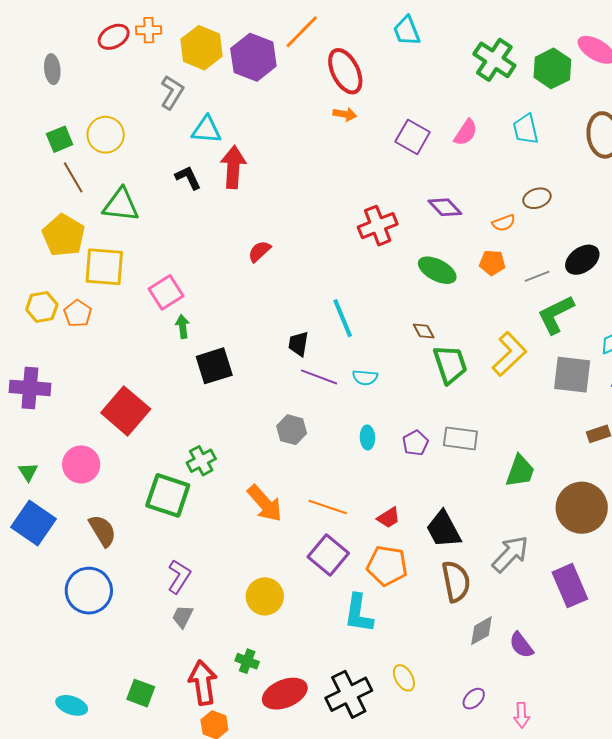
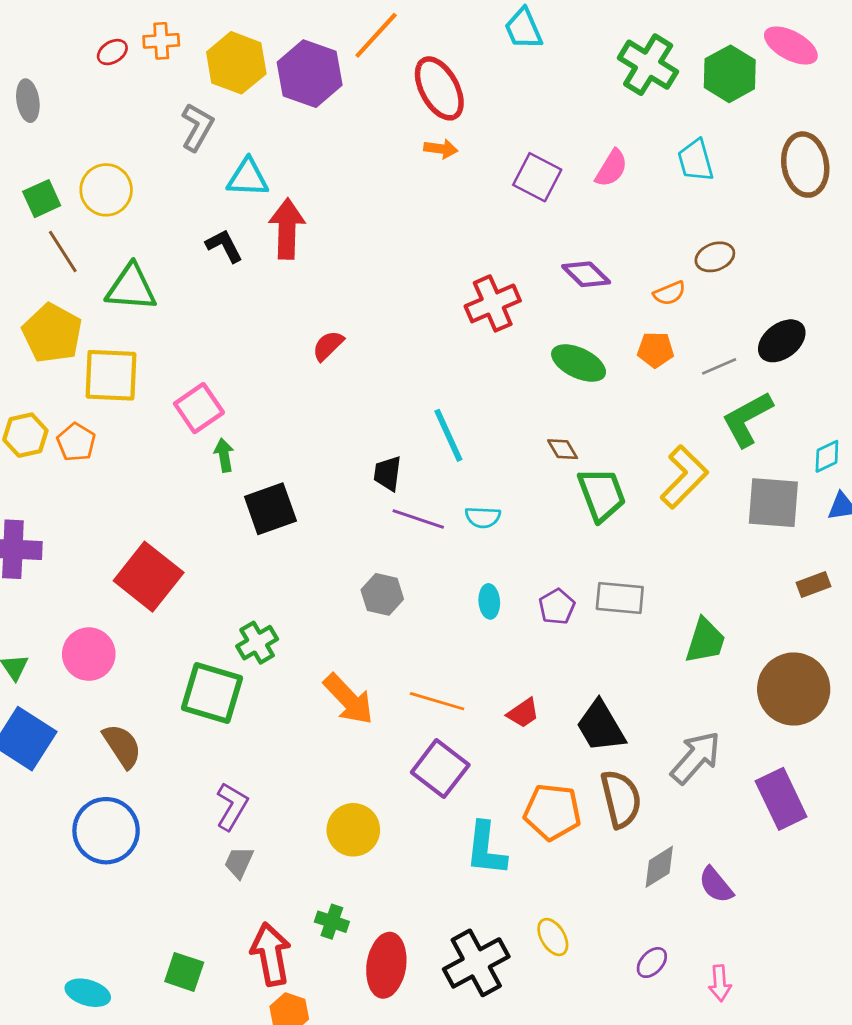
red ellipse: (114, 37) -> (112, 52), size x0.7
orange pentagon: (387, 566) -> (552, 812), moved
red ellipse: (285, 694) -> (386, 965), turned -57

